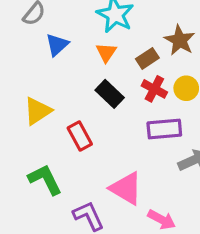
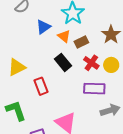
blue triangle: (57, 45) -> (43, 27), moved
orange triangle: (106, 52) -> (64, 36), turned -32
brown rectangle: (147, 58) -> (81, 42), moved

